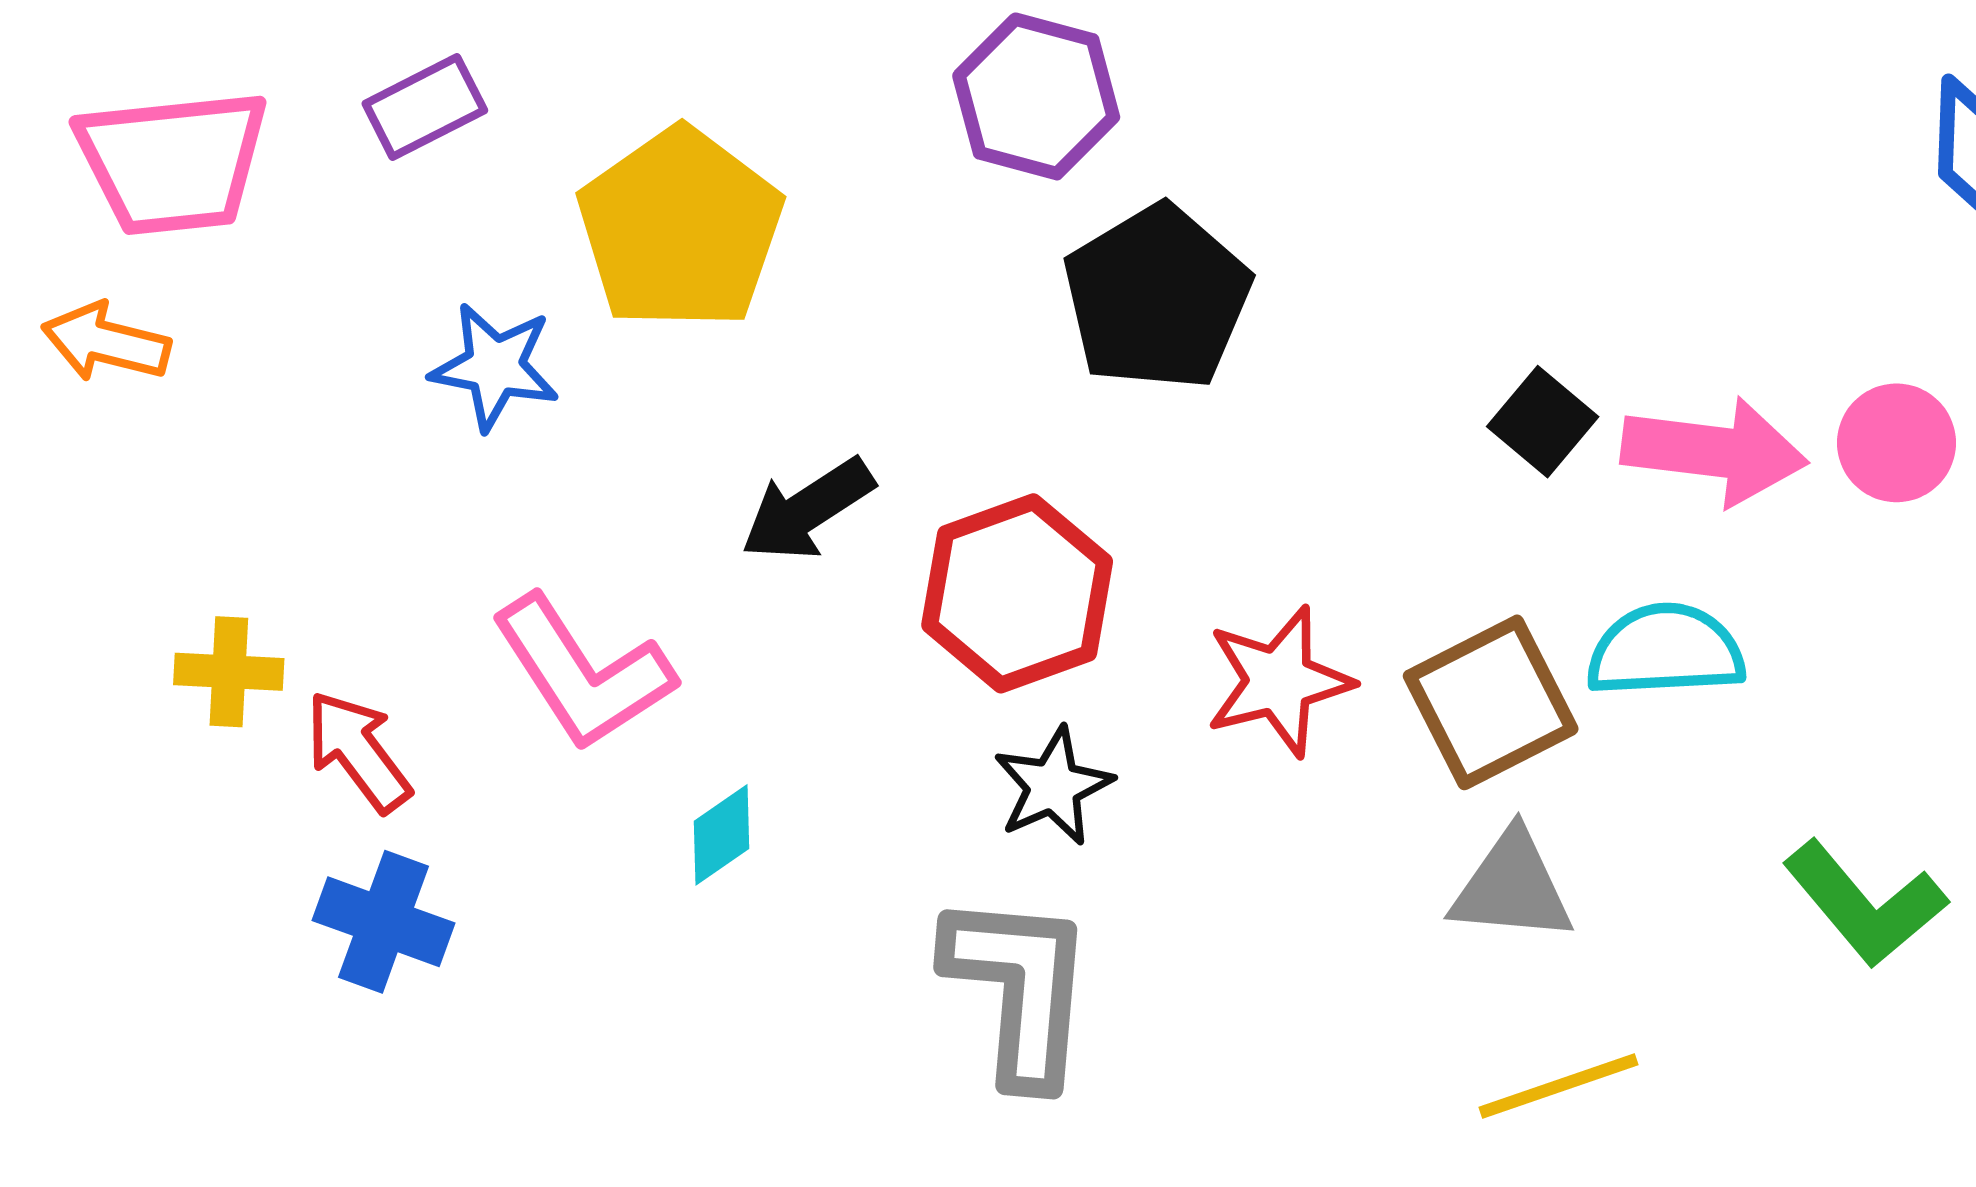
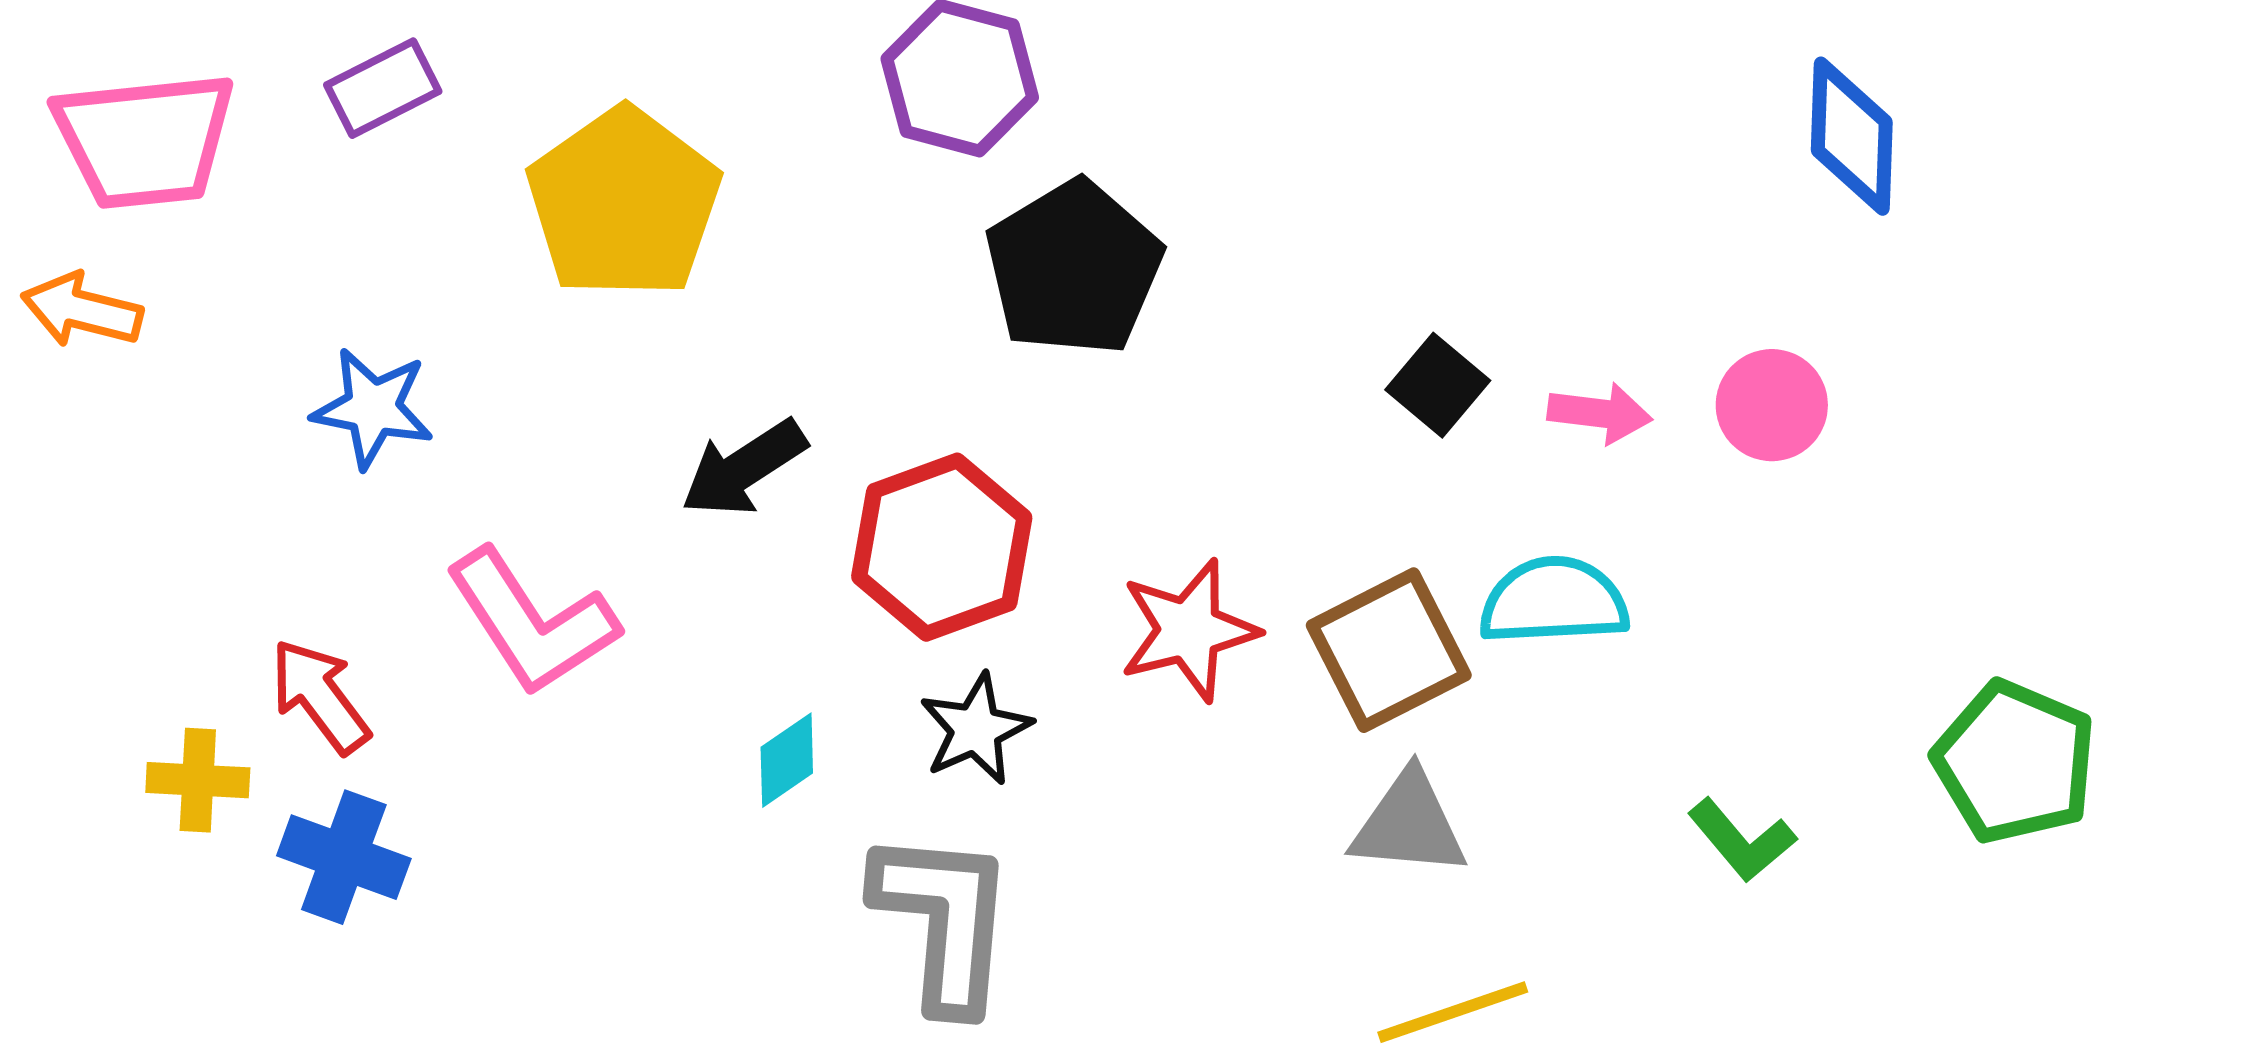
blue star: (495, 367) -> (373, 408), moved
pink arrow: (1714, 451) -> (1600, 413), size x0.6
yellow cross: (229, 672) -> (198, 780), moved
cyan diamond: (722, 835) -> (787, 760), moved
green L-shape: (1865, 904) -> (1742, 840), size x0.7

